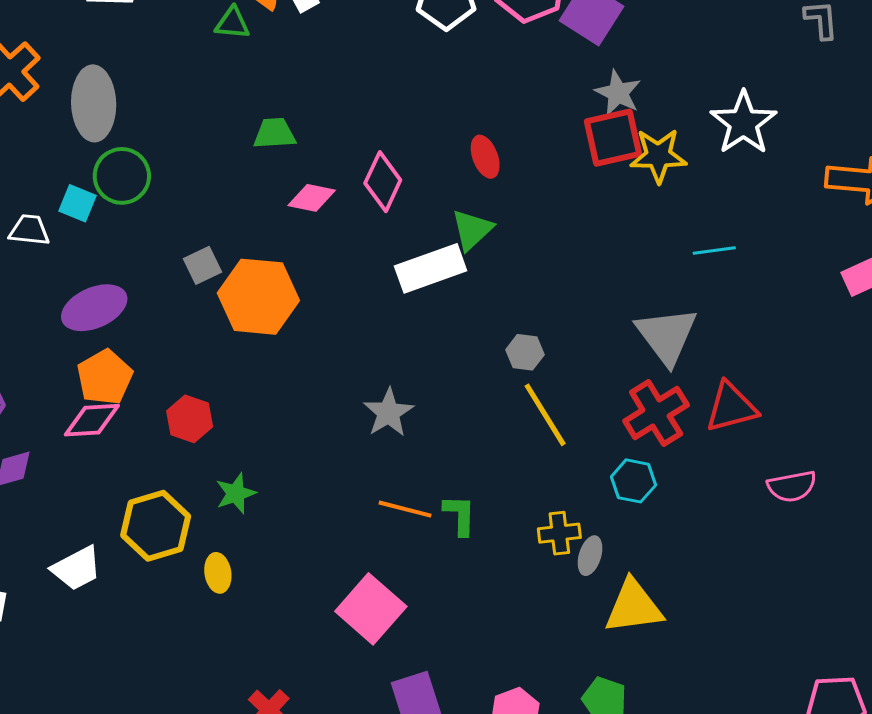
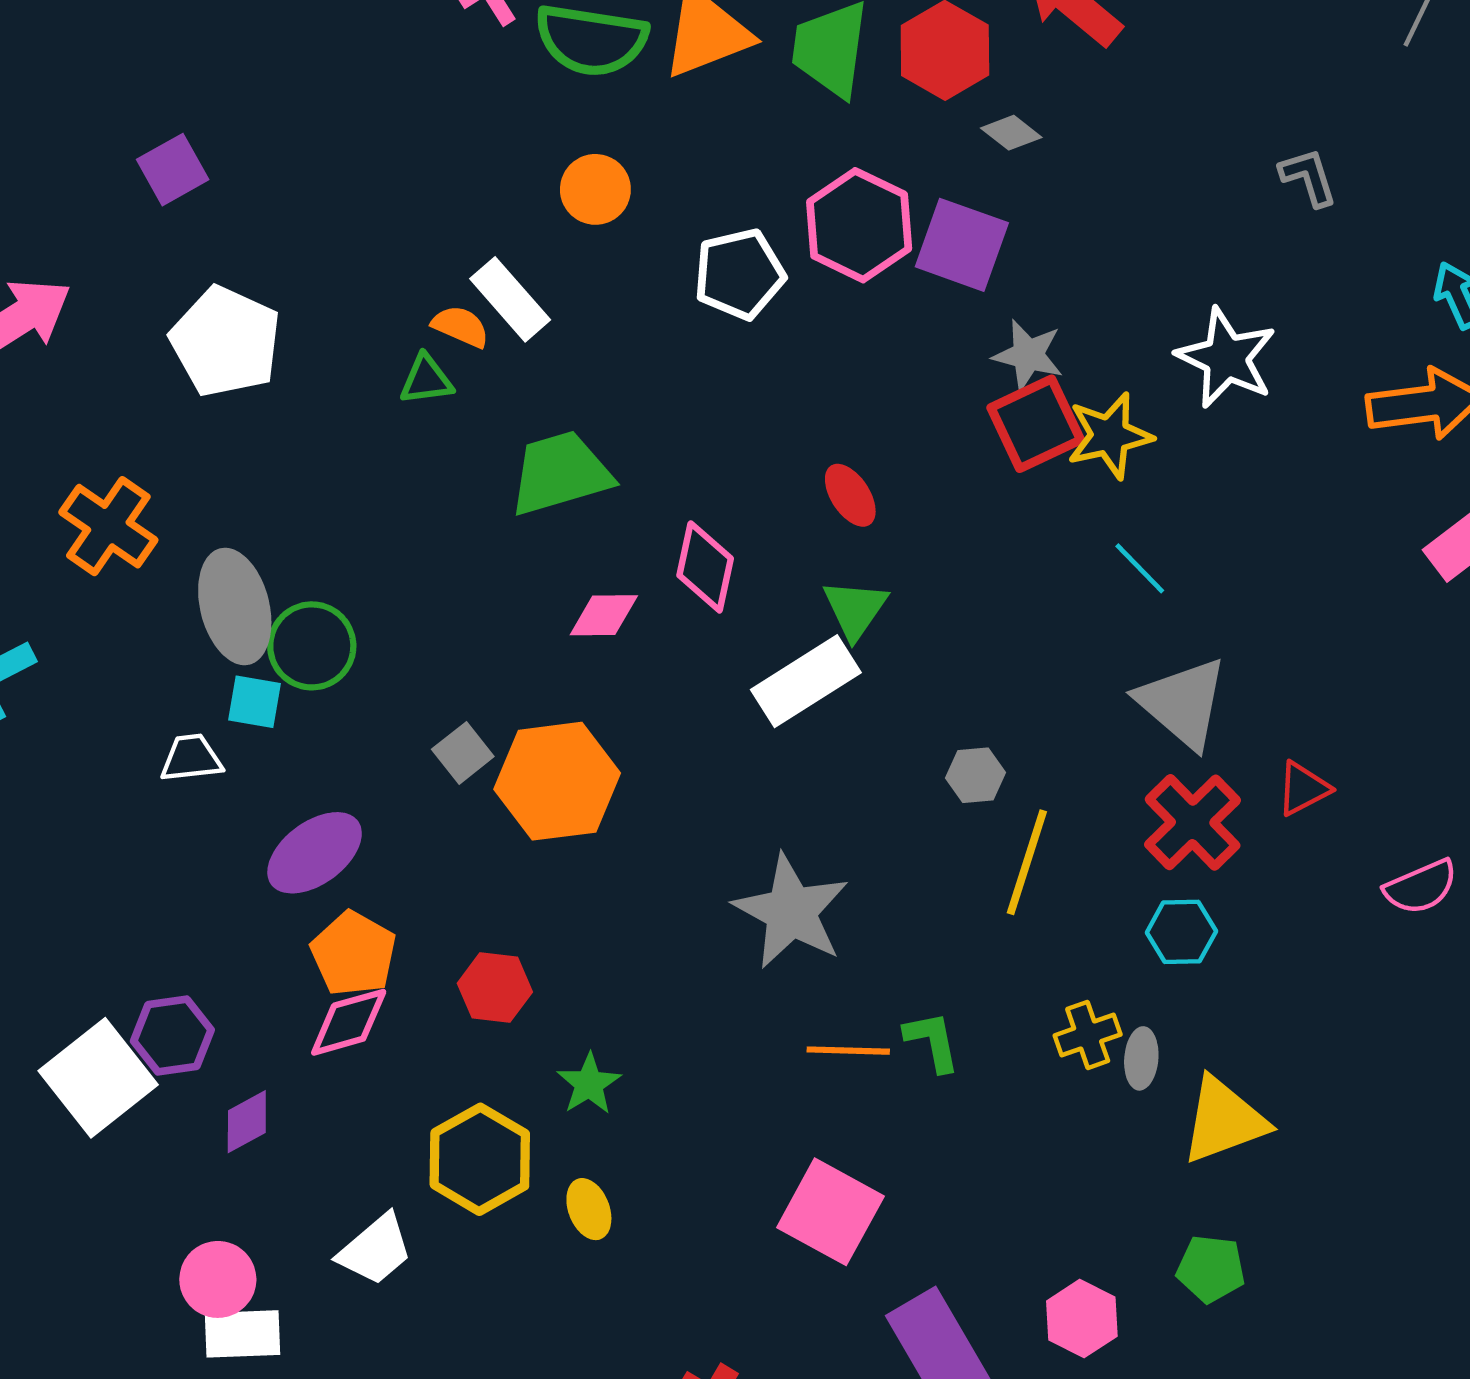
gray ellipse: (94, 103) -> (235, 606), moved
green trapezoid: (274, 133) -> (560, 473), moved, size x1.6
cyan line: (714, 250) -> (1140, 568), moved, turned 66
red triangle: (731, 407) -> (1303, 789), size x0.7
gray star: (388, 413) -> (791, 912), size x1.5
yellow line: (545, 415) -> (1027, 862), turned 62

